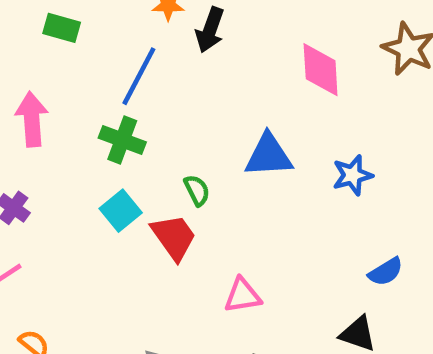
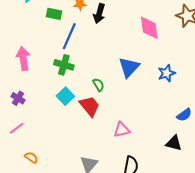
green rectangle: (62, 28) -> (54, 14), moved
blue triangle: (269, 155) -> (129, 67), turned -40

